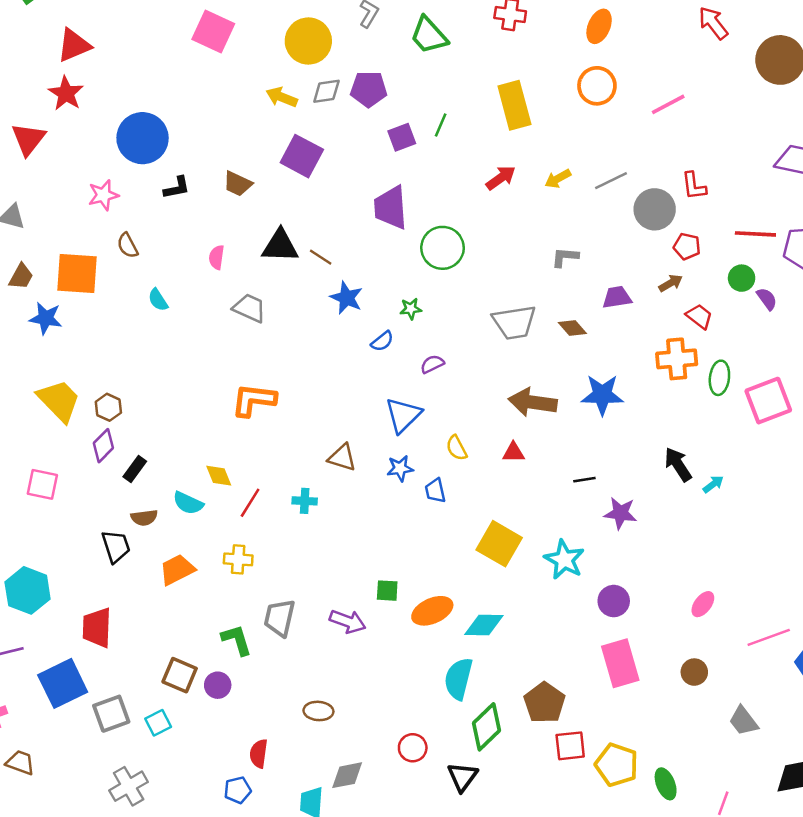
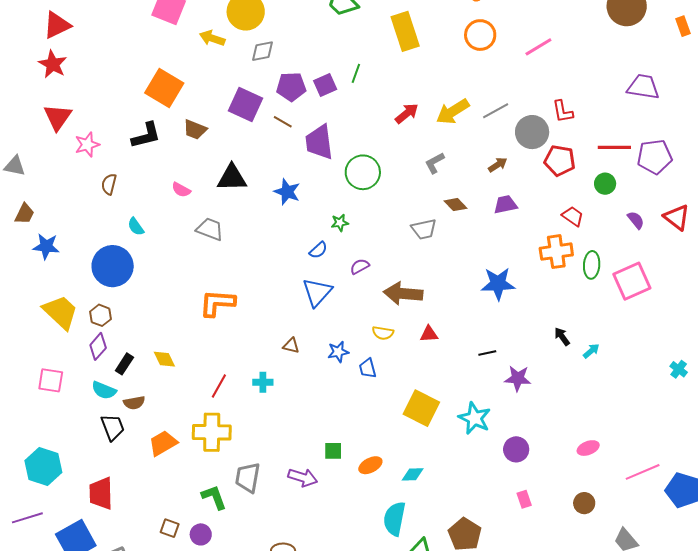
purple pentagon: (369, 89) -> (291, 87), moved
yellow arrow: (282, 97) -> (212, 38), moved
yellow rectangle: (514, 105) -> (405, 31), moved
blue circle: (143, 138) -> (113, 266), moved
red triangle: (28, 139) -> (58, 117), moved
yellow arrow: (558, 179) -> (453, 112), size x1.6
black L-shape: (177, 188) -> (146, 135), size x1.4
brown semicircle: (128, 246) -> (109, 184), turned 45
red pentagon: (687, 246) -> (560, 161), size x1.4
pink semicircle: (216, 257) -> (181, 190), turned -66
brown line: (321, 257) -> (283, 122), moved
gray L-shape: (565, 257) -> (435, 163), moved, turned -30
orange square: (77, 273) -> (164, 88), moved, turned 30
brown arrow: (671, 283) -> (498, 165), moved
blue star: (347, 298) -> (287, 192), moved
purple semicircle: (767, 299) -> (636, 220), moved
gray trapezoid: (514, 322) -> (424, 229), size x0.7
brown diamond: (572, 328) -> (455, 205), moved
brown arrow: (533, 402) -> (403, 294), moved
blue triangle: (403, 415) -> (317, 292), moved
yellow semicircle: (457, 448) -> (383, 333), turned -50
brown triangle: (342, 458) -> (291, 346), size x0.7
black arrow: (678, 464) -> (562, 336), size x0.7
yellow diamond: (219, 476) -> (164, 359), moved
cyan semicircle: (188, 503) -> (104, 390), moved
yellow cross: (238, 559) -> (212, 432), size x1.6
pink ellipse: (703, 604) -> (588, 448), turned 35
orange ellipse: (432, 611) -> (370, 465), size x0.7
cyan diamond: (484, 625) -> (413, 474), size x0.7
pink rectangle: (620, 663) -> (524, 499), size x0.5
brown square: (180, 675) -> (170, 528), size x0.7

